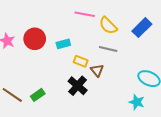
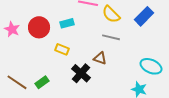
cyan rectangle: (63, 44) -> (67, 23), moved
yellow rectangle: (81, 61) -> (62, 49), moved
brown triangle: (97, 70) -> (100, 58), turned -32

